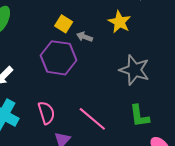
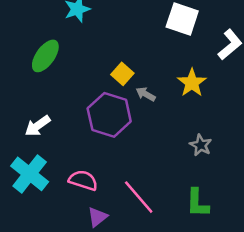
gray star: (134, 70) -> (201, 145), size x0.6
pink semicircle: (46, 113) -> (83, 180), turned -65

